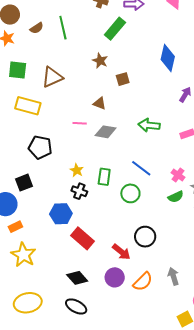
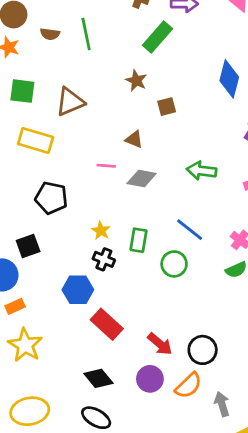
brown semicircle: (37, 28) -> (50, 34), turned 40
black circle: (145, 237) -> (203, 350), moved
gray arrow: (173, 276) -> (222, 404), moved

